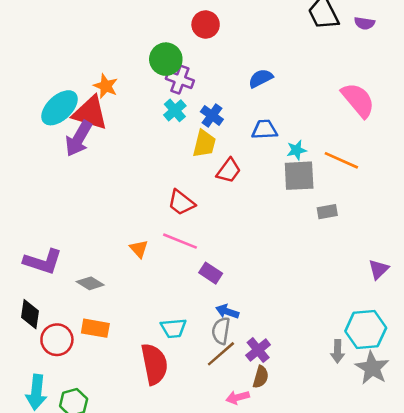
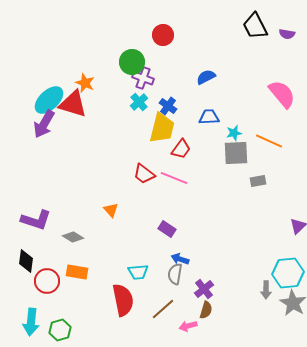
purple arrow: (79, 139) -> (44, 124), moved
yellow trapezoid: (204, 144) -> (162, 128), size x1.4
pink line: (180, 241) -> (174, 178), moved
brown line: (221, 354) -> (163, 309), moved

